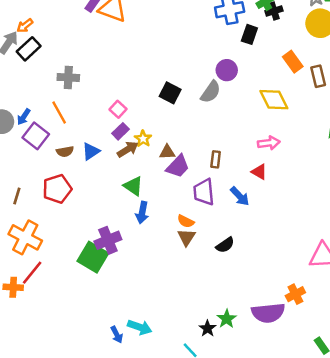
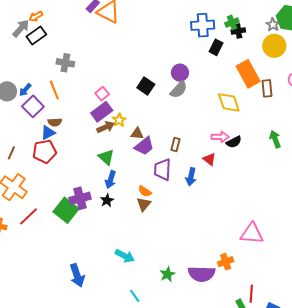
orange rectangle: (293, 62) -> (248, 74), size x1.5
purple circle: (227, 70) -> (180, 73), moved
purple rectangle: (120, 131) -> (102, 112), size x1.5
blue triangle: (91, 151) -> (48, 133), moved
blue arrow: (240, 196) -> (191, 177), turned 48
black semicircle: (225, 245) -> (234, 142), moved
red line: (32, 273) -> (28, 216), moved
cyan arrow: (140, 327) -> (125, 256), moved
black star: (207, 328) -> (107, 200), moved
blue arrow: (117, 335) -> (77, 275), size x1.6

